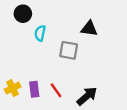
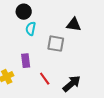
black circle: (23, 14) -> (24, 12), moved
purple rectangle: (34, 89) -> (26, 61), moved

